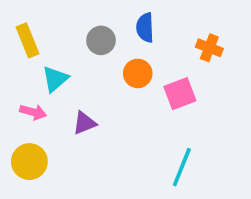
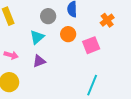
orange cross: (209, 48) -> (107, 20), turned 32
cyan triangle: (55, 79) -> (37, 37), moved

